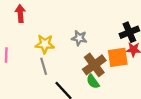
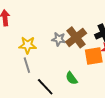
brown cross: (94, 65) -> (76, 37), moved

